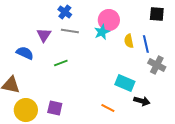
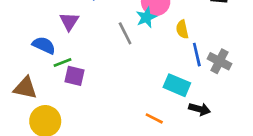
gray line: (70, 31) -> (125, 33), moved, turned 54
blue line: (146, 44) -> (197, 55), moved
green line: (61, 63) -> (63, 63), moved
purple square: (55, 108) -> (74, 76), moved

